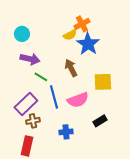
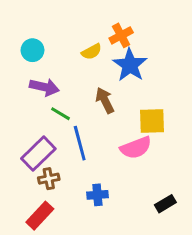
yellow semicircle: (70, 35) -> (92, 52), moved
pink semicircle: (78, 100) -> (136, 148), moved
black rectangle: (100, 121) -> (165, 204), moved
red rectangle: (27, 146) -> (40, 216), turned 30

